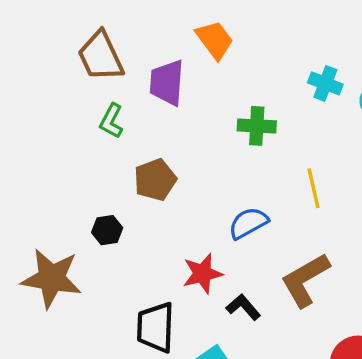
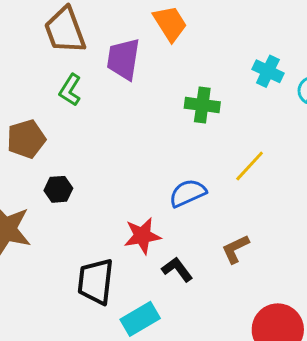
brown pentagon: (155, 180) -> (26, 139), moved
yellow line: (313, 188) -> (250, 166), turned 51
brown L-shape: (305, 280) -> (235, 249), size x0.6

